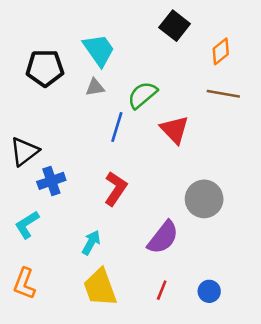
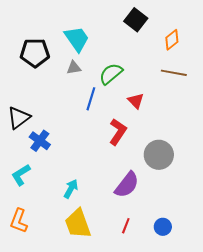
red triangle: (175, 130) -> (136, 101), size x0.7
blue cross: (51, 181) -> (40, 141), turned -35
red L-shape: (116, 189) -> (118, 132), moved

